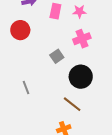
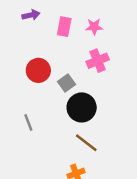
red circle: (20, 30) -> (38, 70), moved
black circle: (81, 77) -> (82, 107), moved

